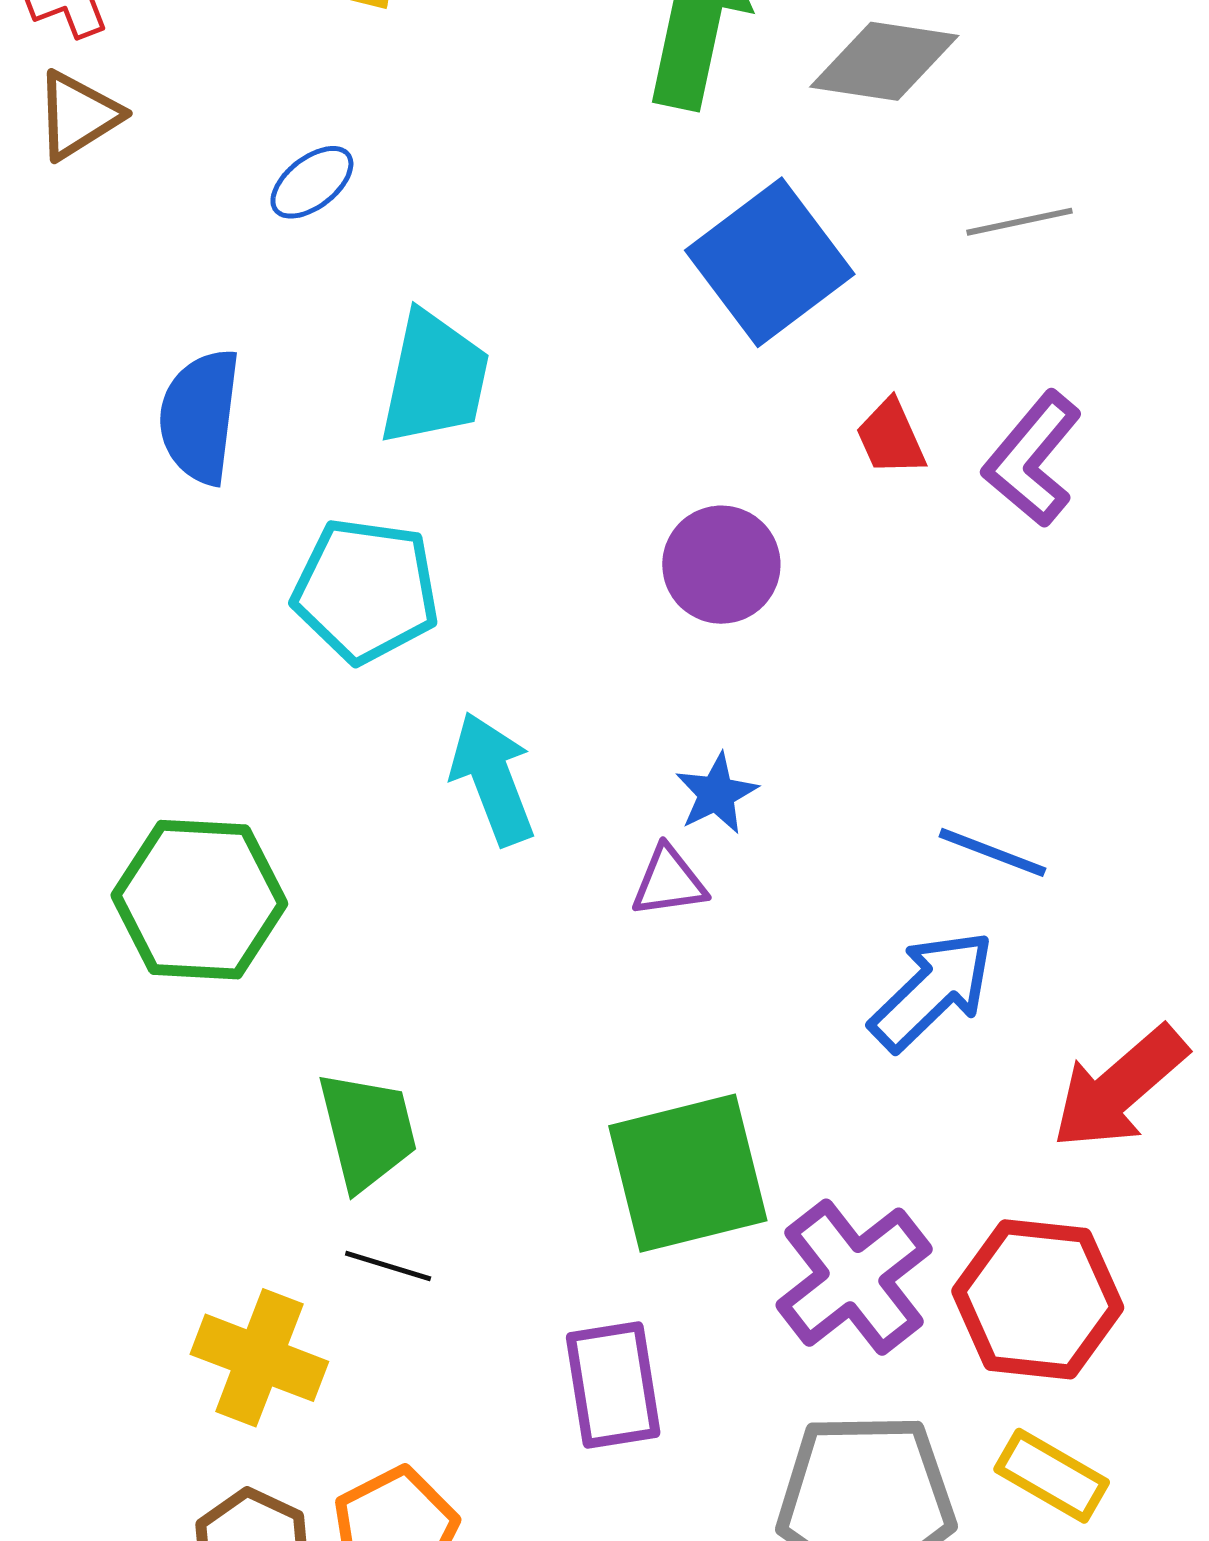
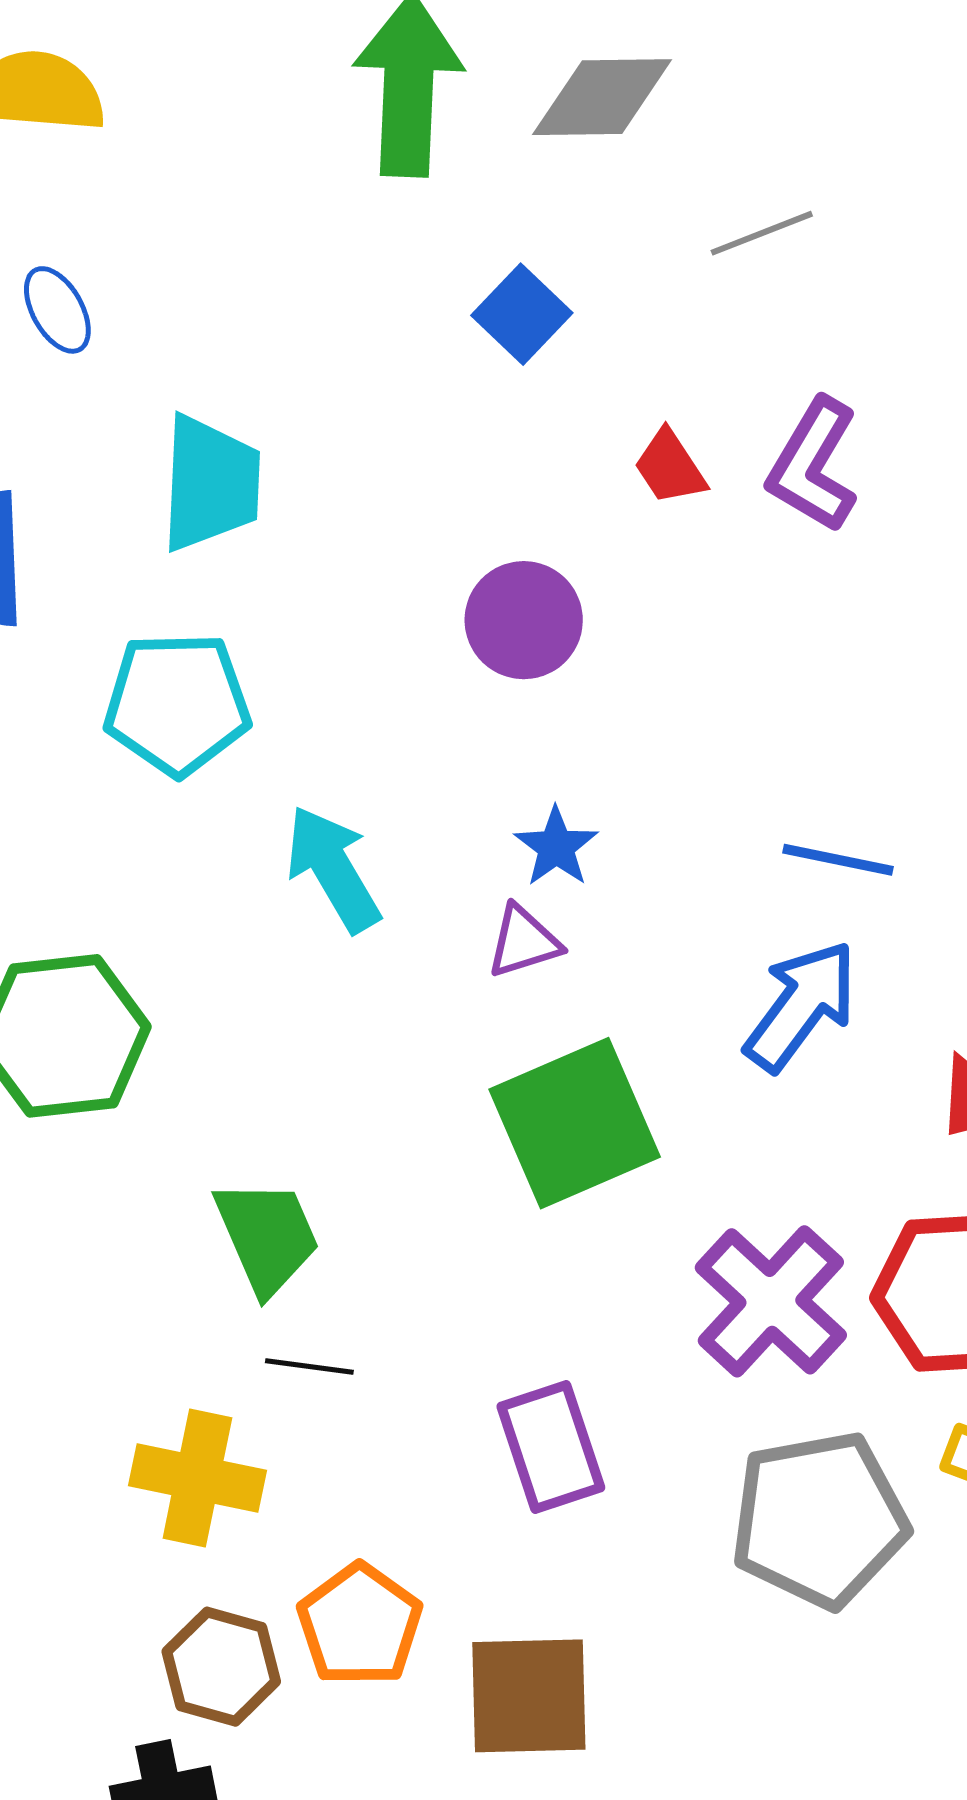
blue ellipse: (312, 182) -> (57, 310), turned -72
blue square: (770, 262) -> (522, 314), size x0.6
green square: (688, 1173) -> (575, 1123), moved

